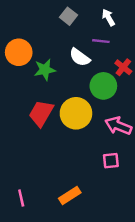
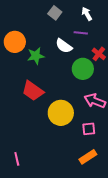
red trapezoid: (41, 113) -> (33, 91), turned -85
yellow circle: (76, 113) -> (61, 113), moved
orange rectangle: (70, 196) -> (88, 157), moved

